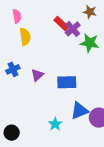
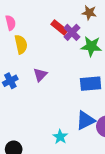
purple triangle: (37, 75) -> (40, 75), moved
blue rectangle: (67, 82) -> (91, 84), moved

